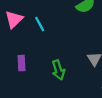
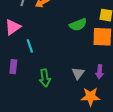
cyan line: (40, 24) -> (30, 46), moved

